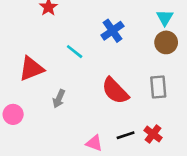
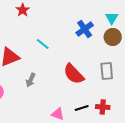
blue cross: (112, 31) -> (85, 29), moved
red cross: (153, 134) -> (103, 107), turned -32

